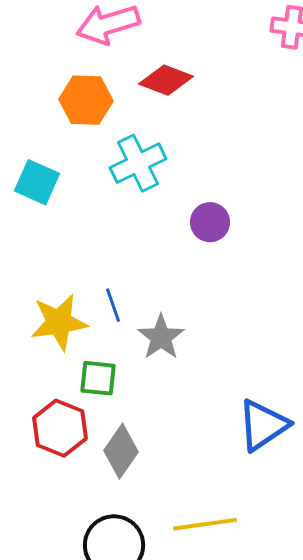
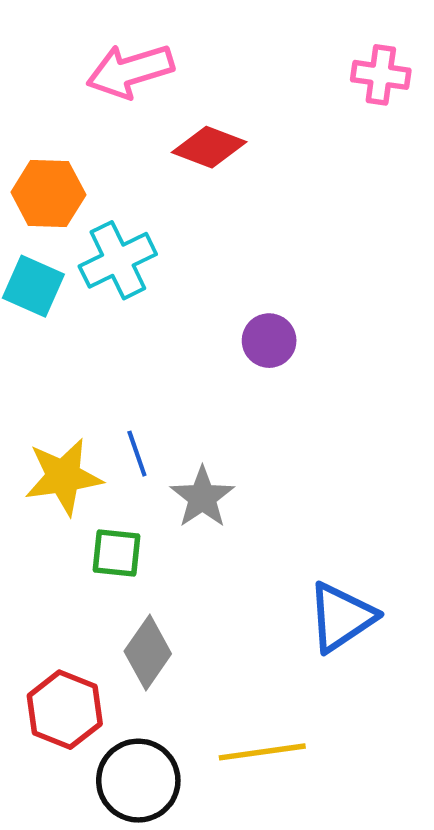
orange hexagon: (86, 100) -> (48, 193), moved
cyan cross: (138, 163) -> (118, 260), moved
red hexagon: (60, 428) -> (65, 710), moved

